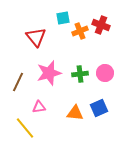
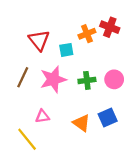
cyan square: (63, 18) -> (66, 50), moved
brown line: (18, 82) -> (23, 77), moved
orange triangle: (75, 113) -> (82, 123), turned 30

